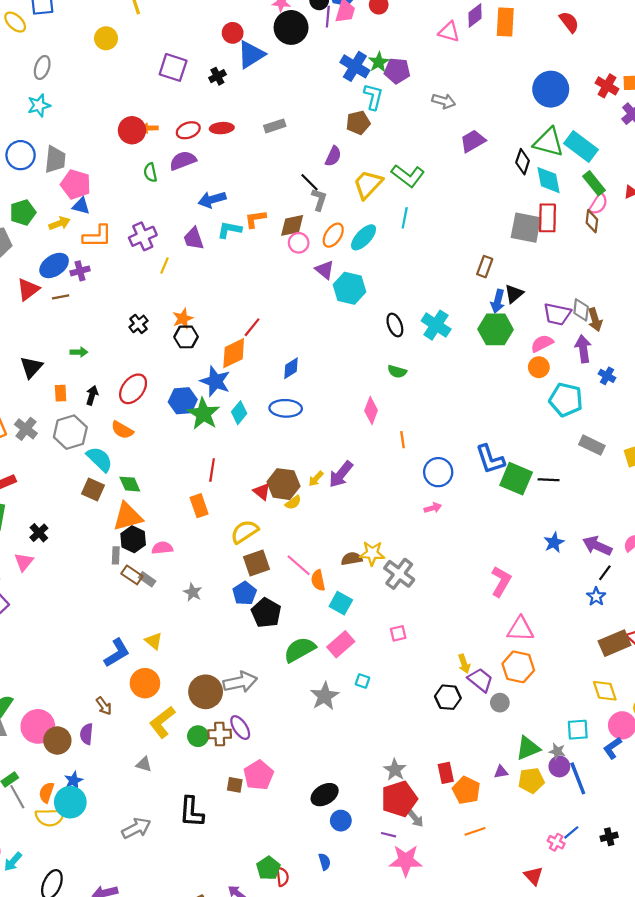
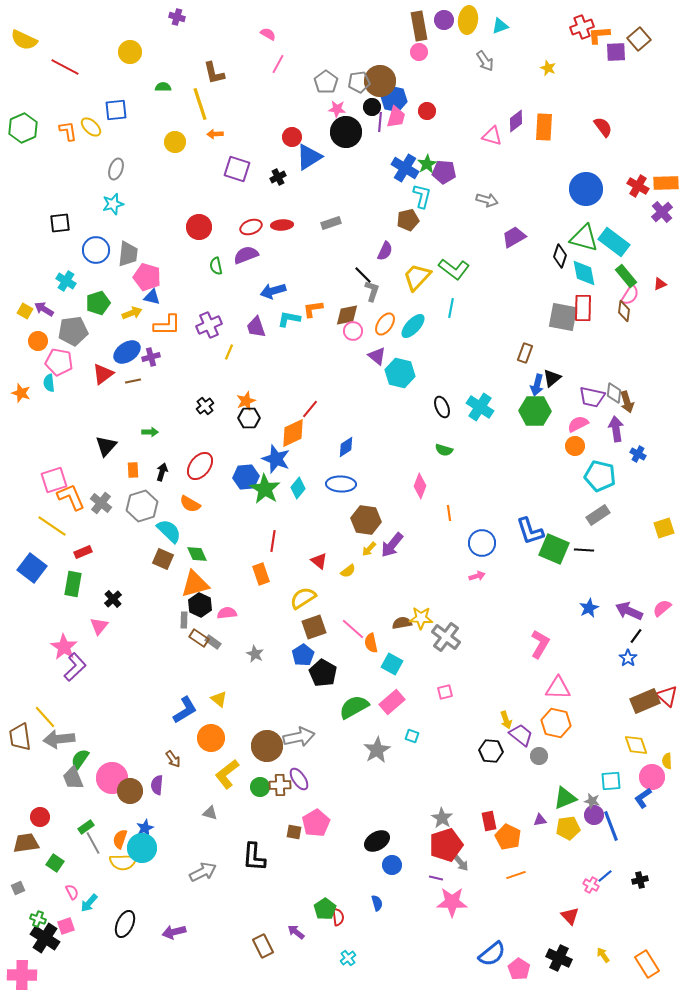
orange arrow: (149, 128) -> (215, 134), moved
gray rectangle: (592, 445) -> (598, 515), moved, turned -60
brown hexagon: (283, 484) -> (366, 520), moved

